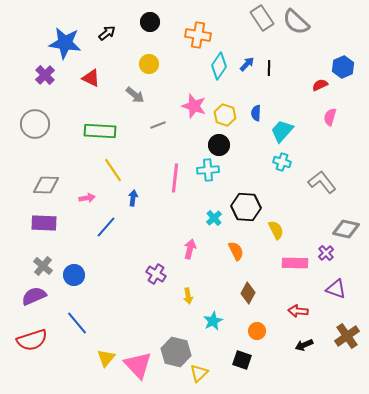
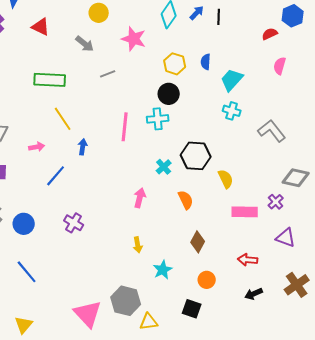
pink star: (194, 106) -> (134, 39), moved
purple cross: (156, 274) -> (74, 223), moved
yellow triangle: (106, 358) -> (24, 325), moved
yellow triangle: (199, 373) -> (149, 322), turned 36

